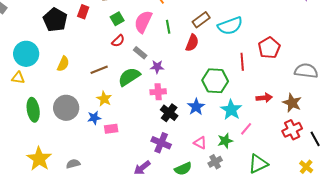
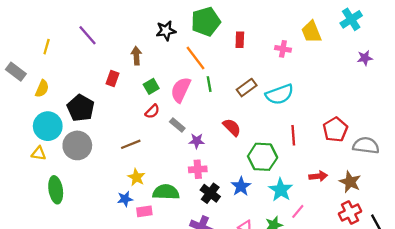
black pentagon: (55, 20) -> (81, 108), moved
green line: (168, 27) -> (209, 84), moved
red semicircle: (192, 43) -> (232, 127), moved, turned -66
red pentagon: (269, 48) -> (335, 130), moved
yellow semicircle: (63, 64) -> (42, 89), moved
green semicircle: (129, 77) -> (166, 192), moved, turned 35
gray circle: (66, 108) -> (77, 145), moved

